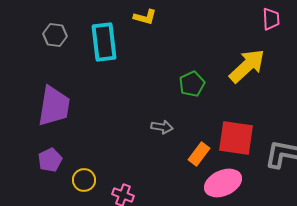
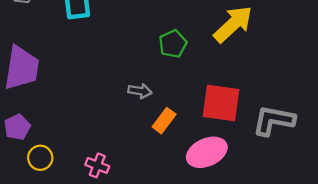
orange rectangle: (199, 154) -> (164, 121), moved
yellow circle: (84, 180) -> (40, 158), moved

